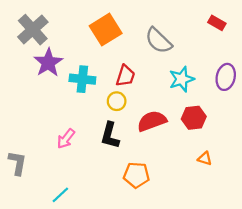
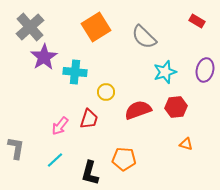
red trapezoid: (125, 76) -> (89, 119), moved
black L-shape: (110, 135) -> (90, 173), moved
cyan line: (60, 195) -> (55, 160), moved

